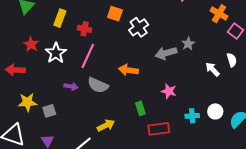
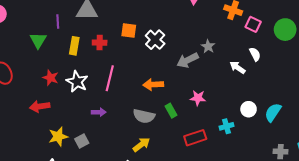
red cross: (85, 29) -> (100, 43), moved
gray semicircle: (98, 85) -> (144, 116), moved
green rectangle: (140, 108) -> (171, 111), moved
cyan cross: (192, 116) -> (226, 126), moved

